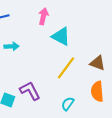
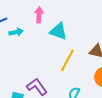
cyan arrow: (12, 46) -> (16, 32), moved

